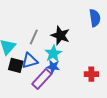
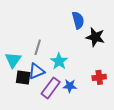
blue semicircle: (95, 18) -> (78, 20), moved
black star: (60, 35) -> (95, 37), moved
blue star: (53, 67) -> (70, 86), moved

